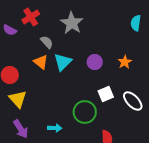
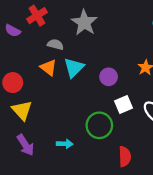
gray semicircle: (47, 42) -> (55, 44), turned -32
purple circle: (95, 62) -> (109, 77), moved

